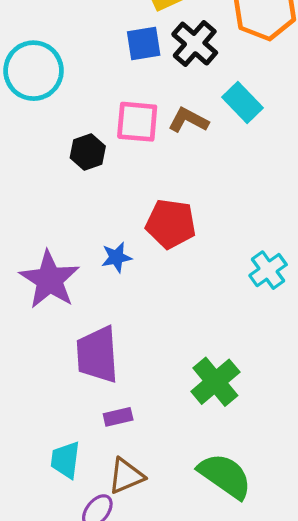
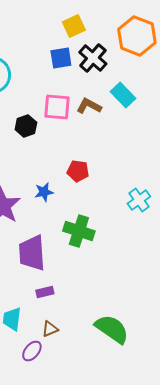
red pentagon: (171, 224) -> (78, 171), size x0.7
green cross: (215, 382) -> (79, 231), moved, turned -32
brown triangle: (126, 476) -> (50, 329), size x0.7

